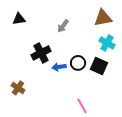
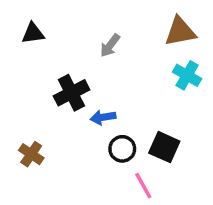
black circle: (78, 63) -> (122, 149), moved
black square: (99, 66) -> (164, 147), moved

